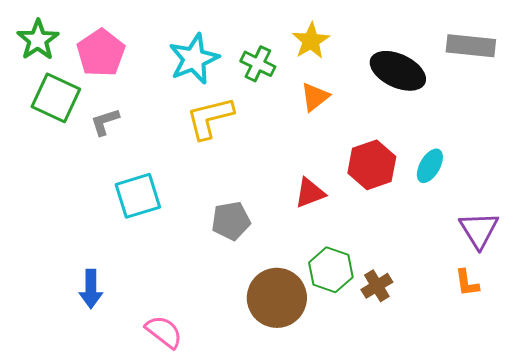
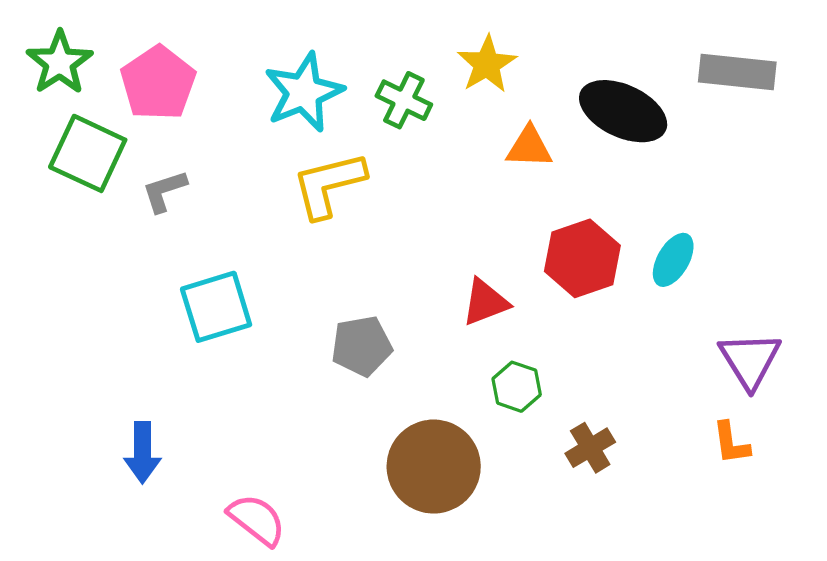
orange triangle: (315, 97) -> (529, 147), moved, turned 40
green hexagon: (331, 270) -> (517, 387), moved, size x0.7

